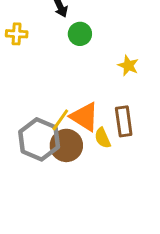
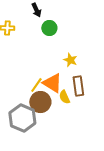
yellow star: (128, 66) -> (70, 60), moved
gray hexagon: (39, 139) -> (22, 118), moved

